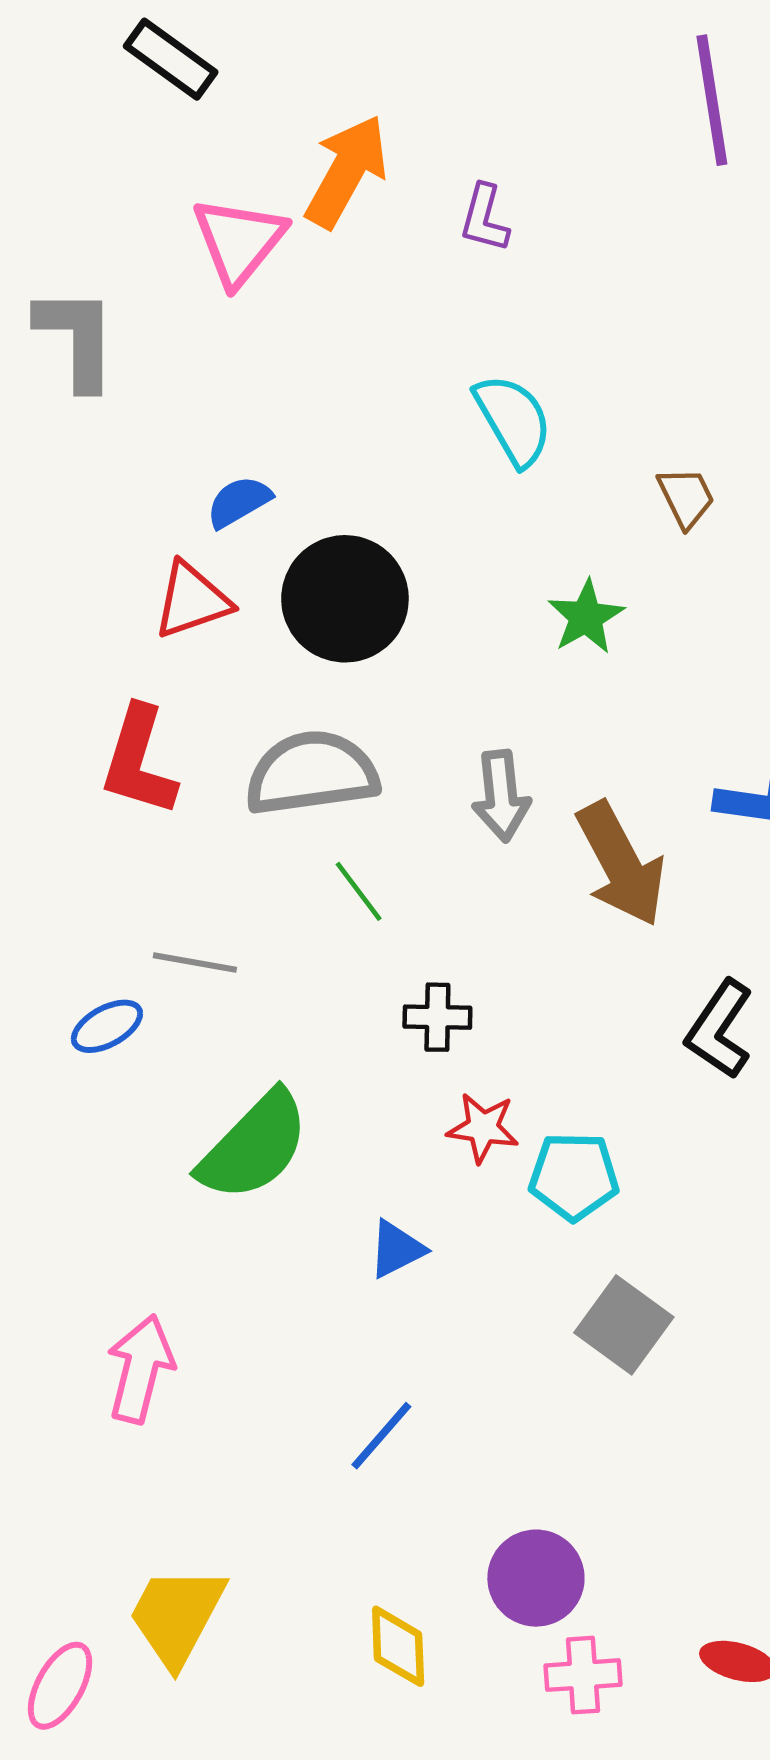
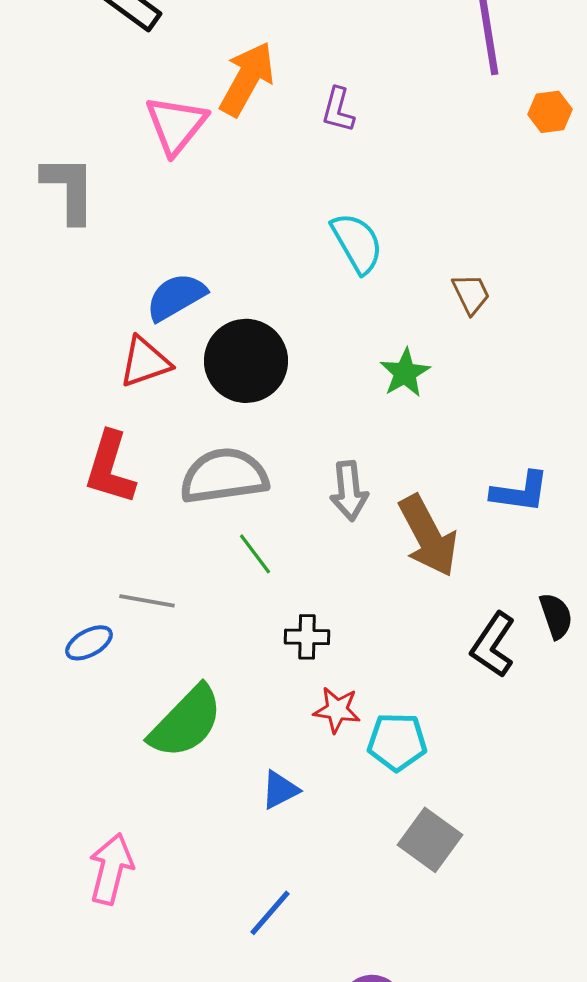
blue semicircle: (239, 502) -> (176, 297), size x1.4

